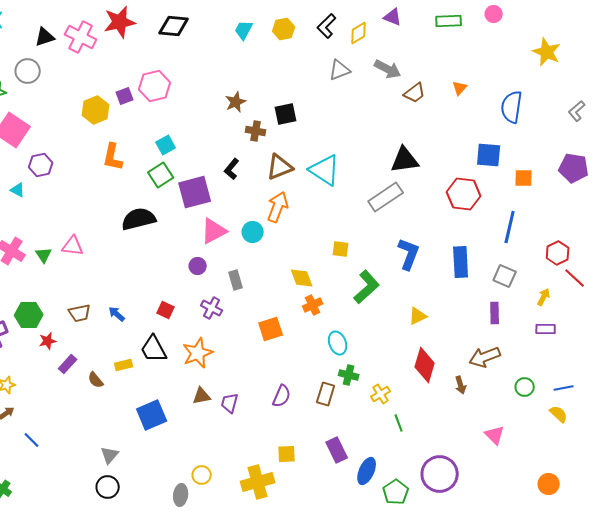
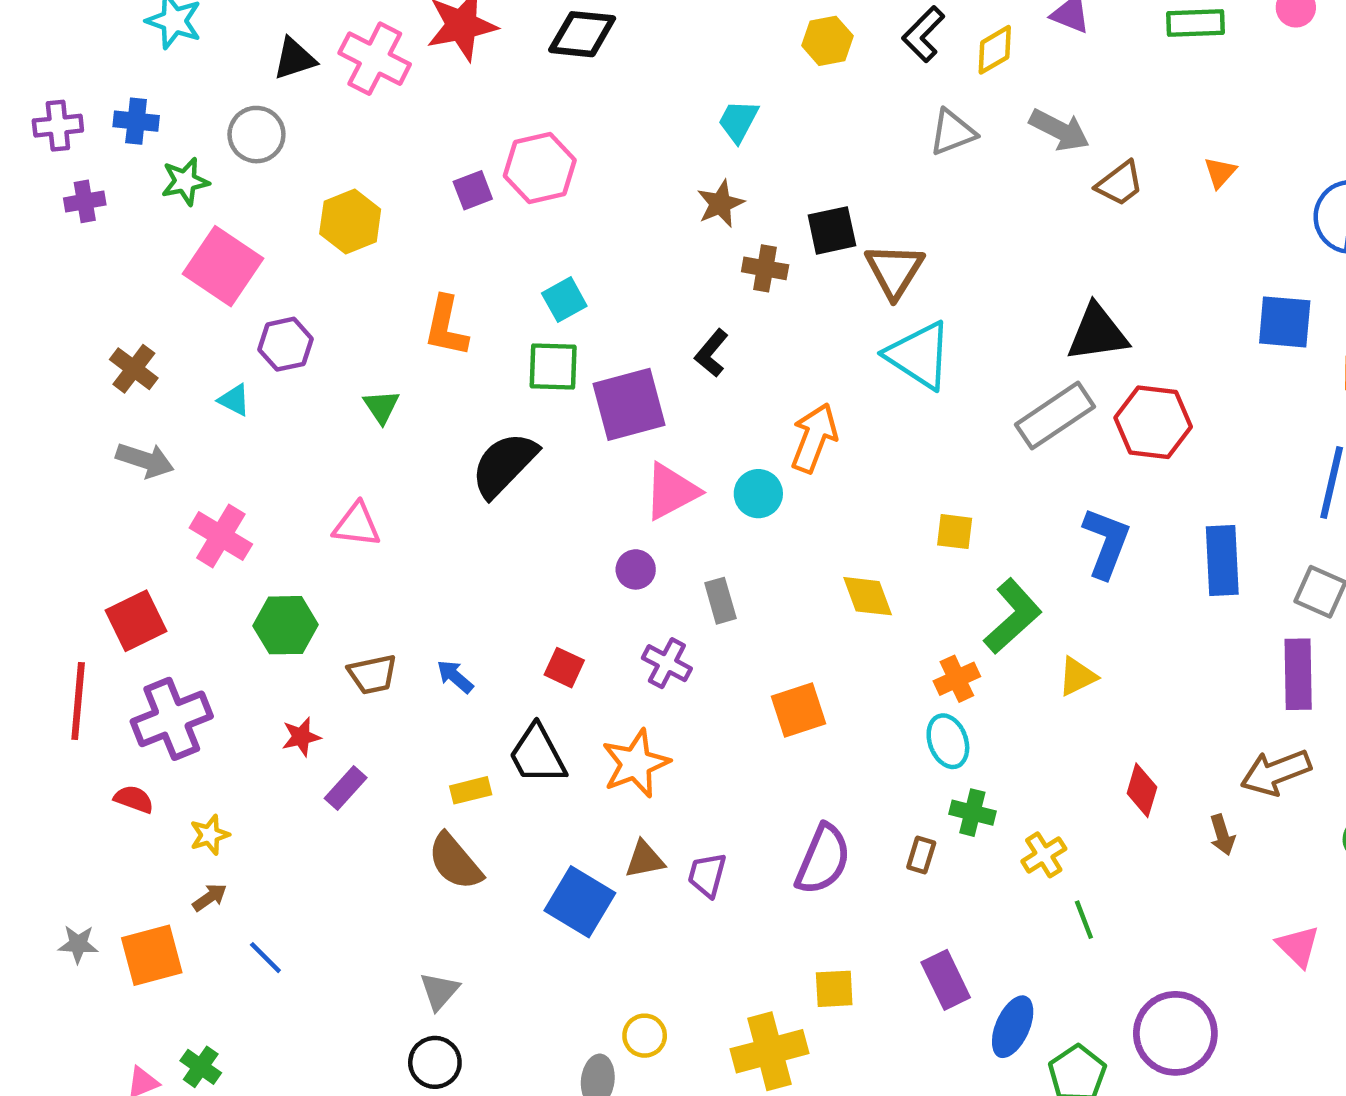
cyan trapezoid: (244, 30) -> (738, 121), moved
yellow hexagon: (96, 110) -> (350, 222), moved
brown triangle: (280, 167) -> (894, 271), moved, turned -36
green square: (161, 175) -> (553, 366), turned 35
red hexagon: (464, 194) -> (1153, 422), moved
black semicircle: (139, 219) -> (504, 465), turned -32
green triangle: (44, 255) -> (381, 407), moved
orange cross: (313, 305) -> (957, 679), moved
purple rectangle: (495, 313) -> (1298, 674), size x1.4
green hexagon: (29, 315) -> (285, 625), moved
yellow triangle: (418, 316) -> (1077, 677), moved
red diamond: (425, 365) -> (1142, 790), size x0.7
brown semicircle: (96, 380) -> (455, 862), moved, size x1.6
brown rectangle: (326, 394) -> (921, 855), size x0.7
purple semicircle: (282, 396) -> (823, 859), size x1.4
blue square: (152, 415) -> (580, 902), moved, turned -36

